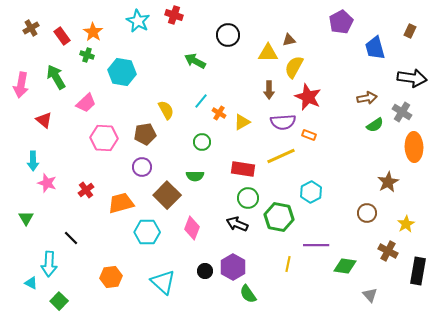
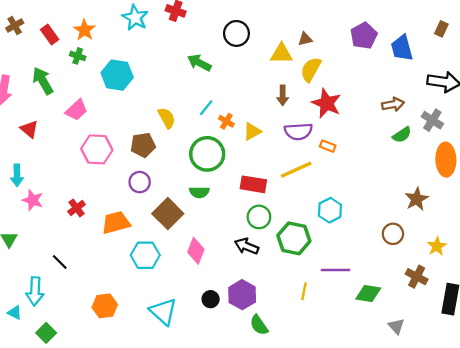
purple pentagon: (341, 22) -> (364, 36), moved
green circle: (202, 142) -> (207, 154), size x1.8

